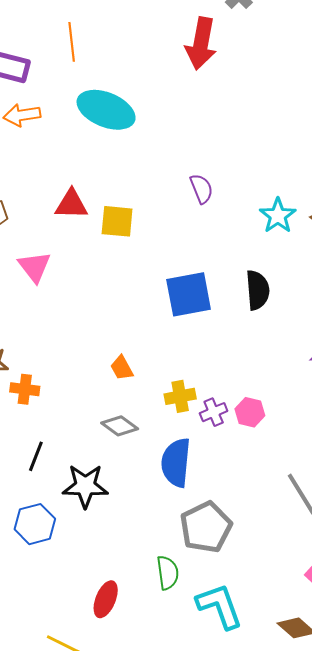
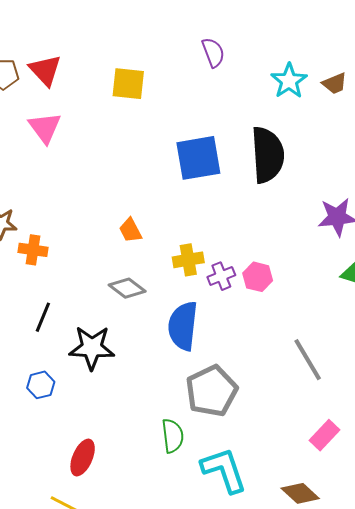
red triangle: (71, 204) -> (45, 70), moved, turned 45
black semicircle: (258, 290) -> (268, 155), size x1.4
blue hexagon: (35, 524) -> (41, 385), size x0.7
red ellipse: (106, 599) -> (83, 458), moved

